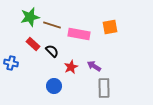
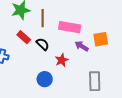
brown line: (52, 25) -> (43, 18), turned 72
orange square: (110, 27) -> (101, 39), moved
purple arrow: (94, 66) -> (82, 46), moved

